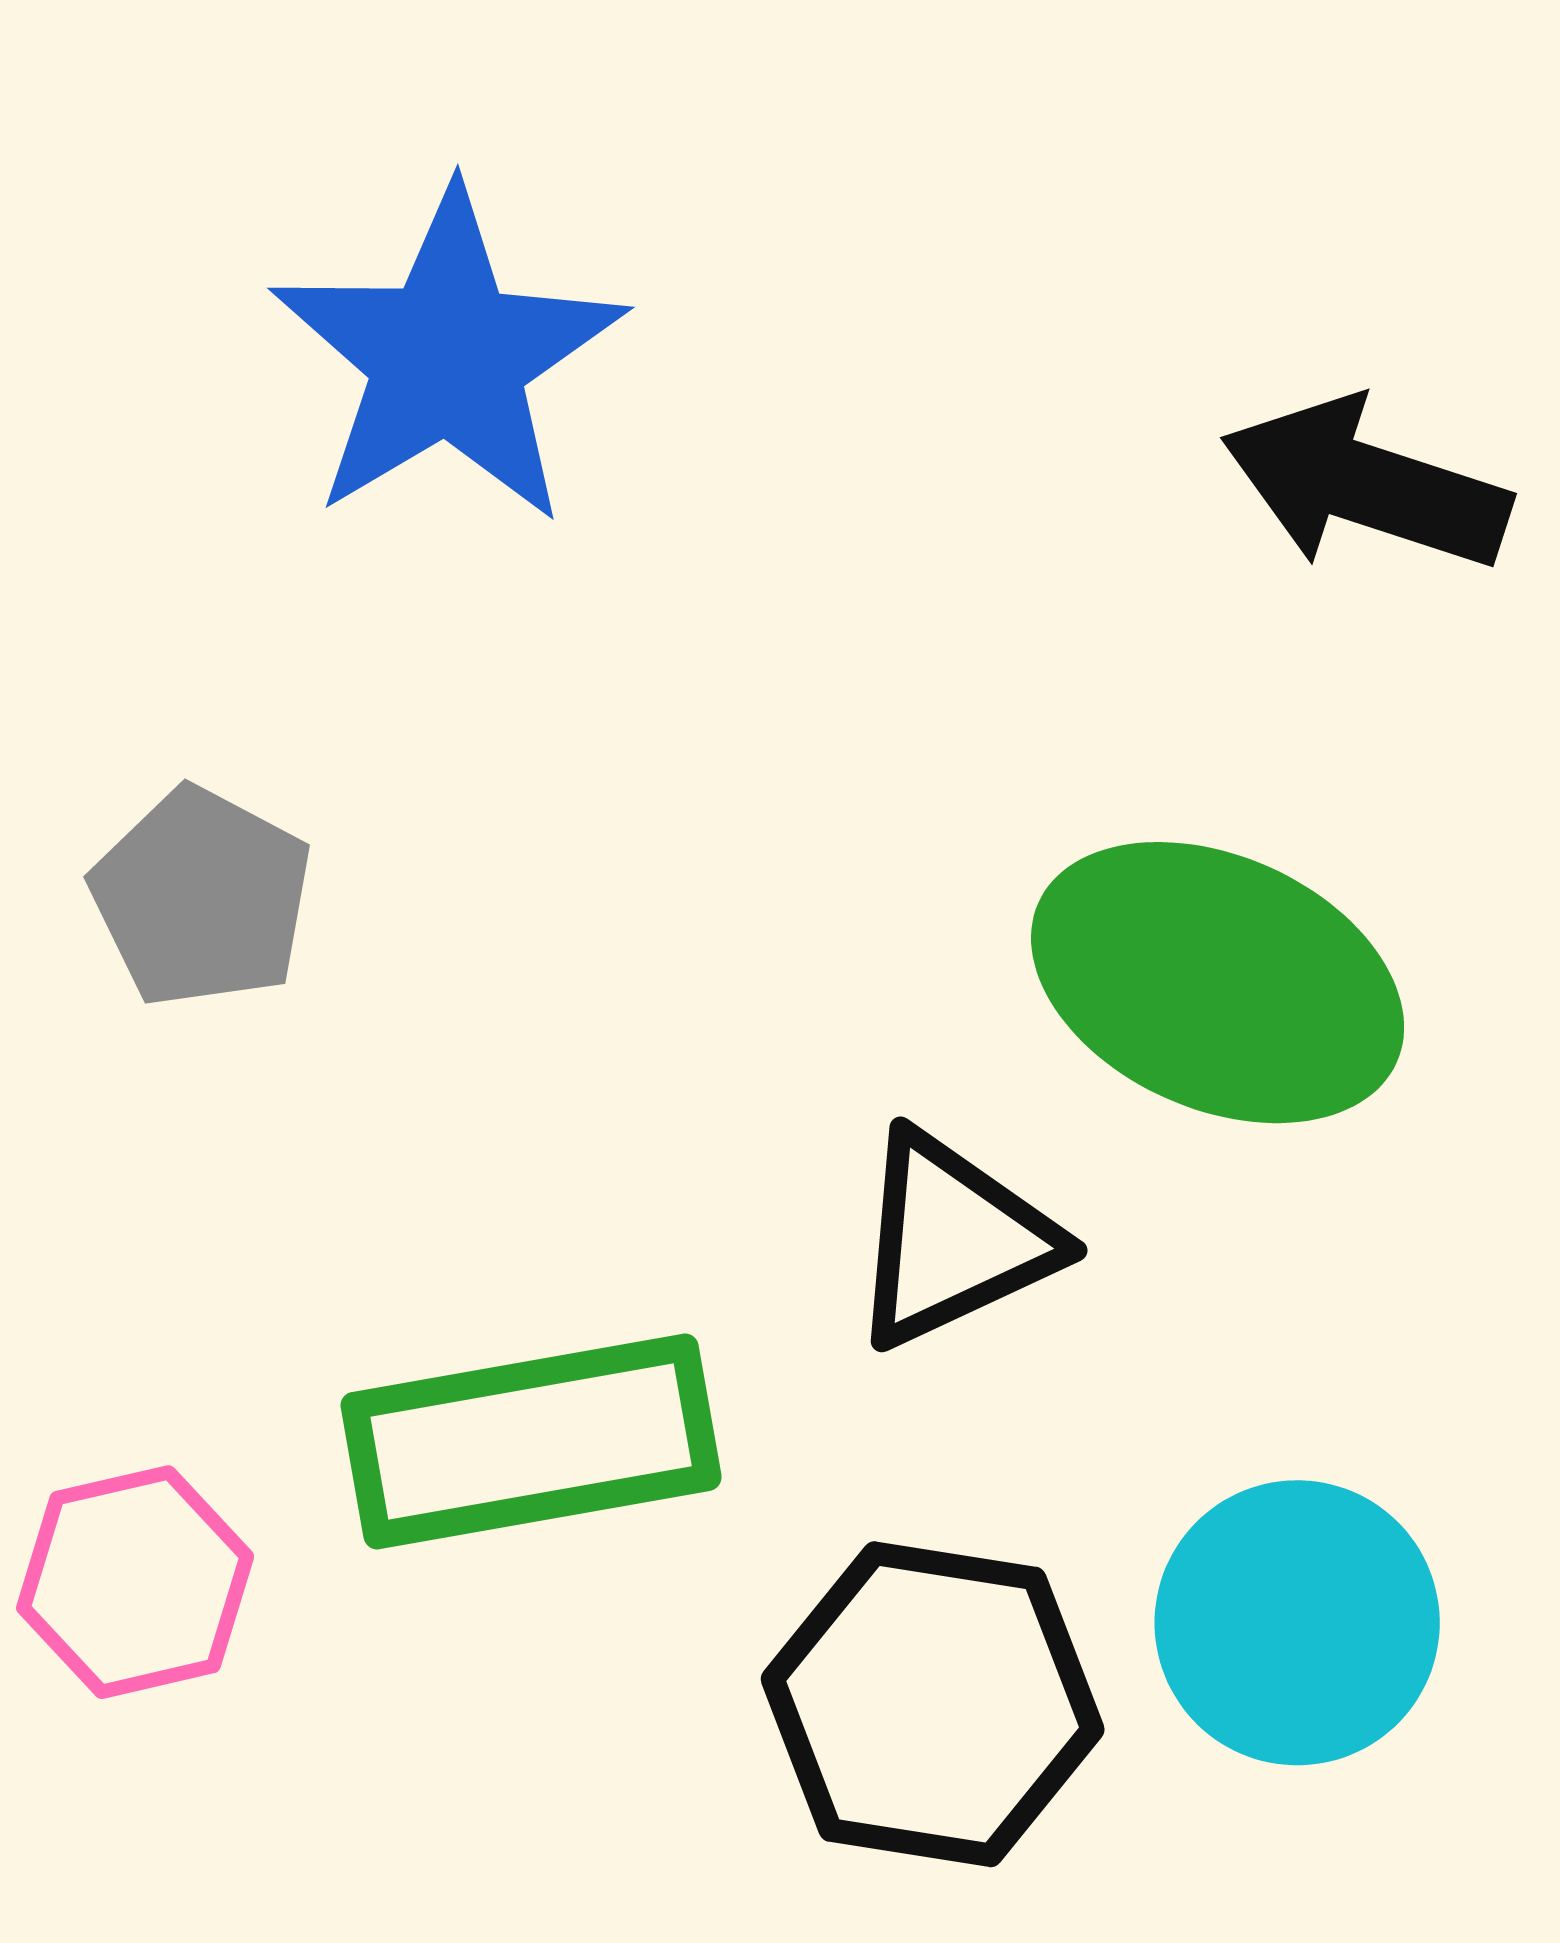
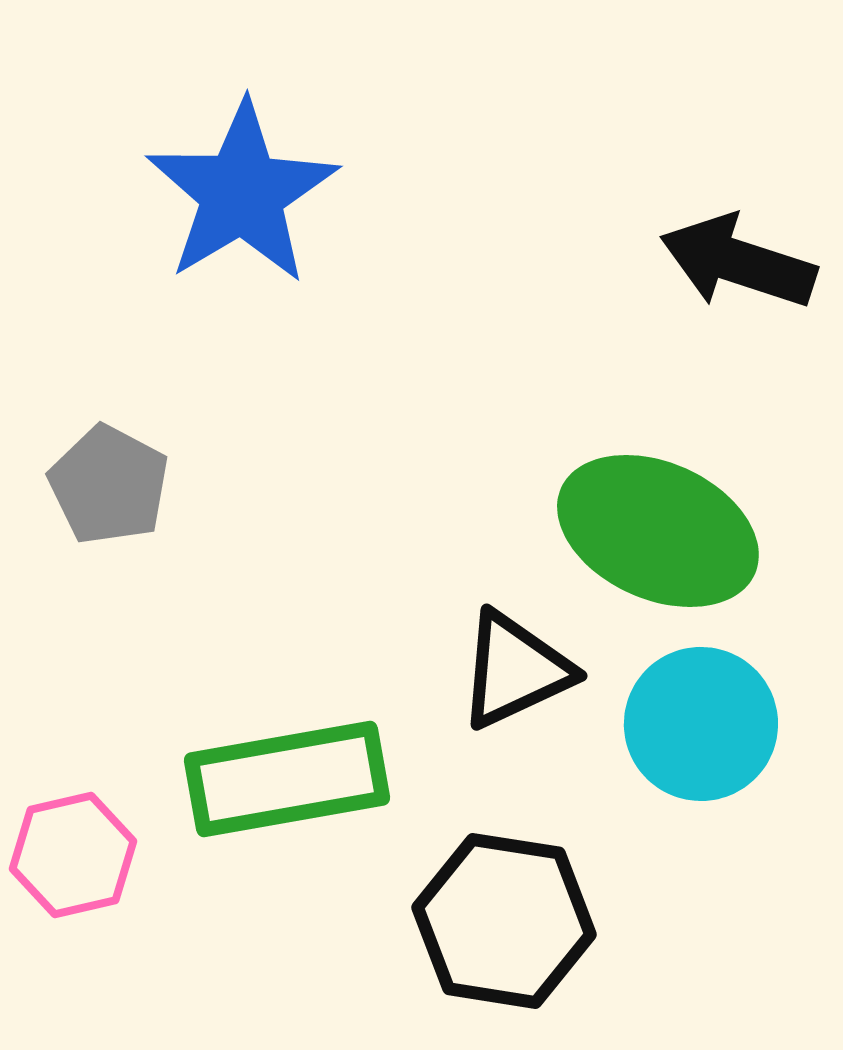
cyan circle: (1297, 1623) -> (701, 724), moved

